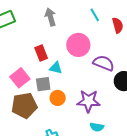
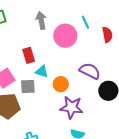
pink circle: (78, 45) -> (65, 36), moved
orange circle: (58, 98) -> (61, 84), moved

